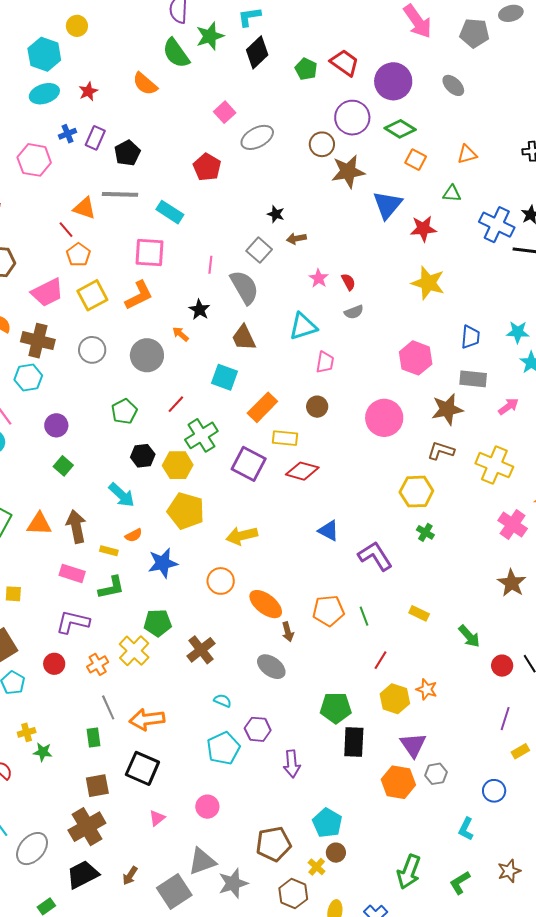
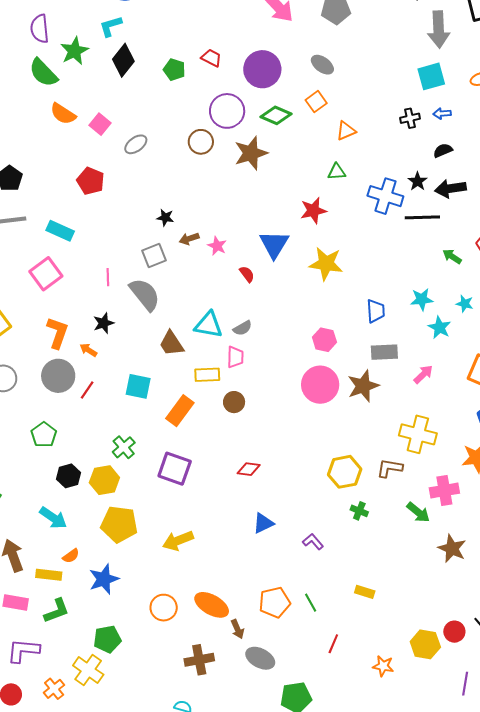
red trapezoid: (344, 63) -> (211, 58), size x0.7
orange semicircle: (145, 84) -> (63, 114), moved
gray ellipse: (257, 137) -> (136, 144), size x0.7
orange square: (416, 160) -> (316, 102), moved, turned 35
brown star: (348, 172) -> (251, 153), moved
blue triangle: (387, 205) -> (274, 244), moved
gray square: (259, 250) -> (154, 255), turned 35
pink square: (150, 252) -> (46, 274), turned -32
pink star: (319, 278) -> (217, 246), moved
orange L-shape: (139, 295) -> (57, 333), moved, turned -36
black star: (199, 310) -> (104, 323), turned 30
gray semicircle: (354, 312) -> (243, 328), moved
cyan triangle: (303, 327) -> (209, 325), turned 36
brown trapezoid: (244, 338) -> (171, 344), moved
pink hexagon: (416, 358) -> (324, 340), size x0.7
red line: (176, 404) -> (87, 390), moved
pink circle: (384, 418) -> (320, 385), moved
green cross: (201, 435) -> (124, 447), size x0.7
yellow rectangle: (285, 438) -> (207, 375), moved
brown L-shape: (441, 451) -> (390, 468), moved
red diamond: (302, 471) -> (249, 469), moved, size x0.7
pink cross: (513, 524) -> (444, 491), turned -36
blue triangle: (329, 531) -> (263, 523), turned -45
yellow rectangle: (109, 551) -> (49, 575), size x1.4
purple L-shape: (375, 556) -> (313, 542), size x0.6
orange circle: (221, 581) -> (164, 608), moved
green arrow: (469, 636) -> (418, 512), moved
brown cross: (201, 650) -> (199, 660), moved, turned 36
gray ellipse: (271, 667) -> (260, 658), moved
yellow hexagon: (395, 699) -> (425, 644), moved

